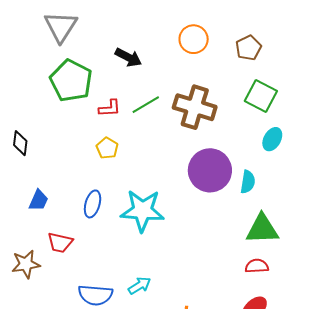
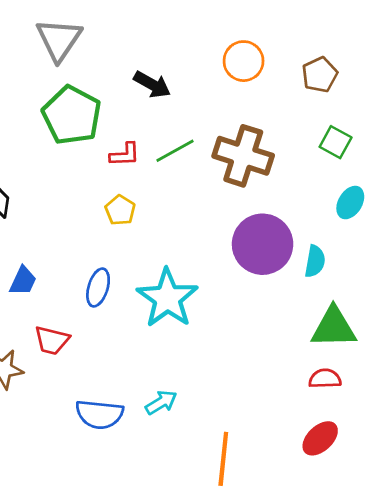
green square: (261, 96) -> (336, 142), size x0.7
cyan star: (142, 211) -> (167, 298), turned 30

